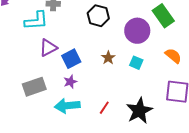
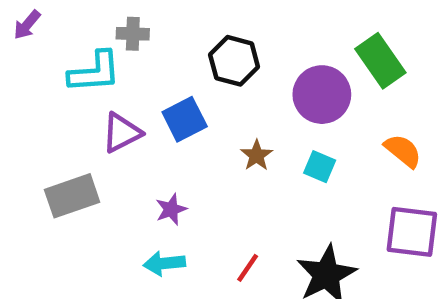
blue square: (71, 59) -> (185, 119), moved
gray rectangle: (34, 87) -> (72, 196), moved
cyan arrow: (67, 106) -> (164, 263), size x0.7

